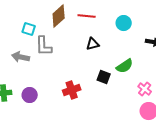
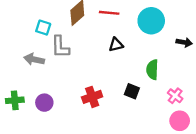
cyan circle: (124, 23) -> (151, 21), size x1.5
green semicircle: (125, 66) -> (152, 70), turned 126
black square: (104, 77) -> (132, 91), moved

